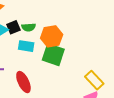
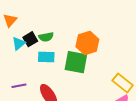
orange hexagon: (52, 36) -> (87, 43), moved

